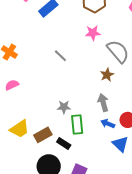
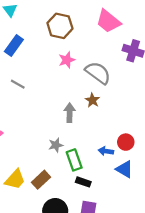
gray line: (60, 56) -> (18, 84), moved
gray arrow: (103, 103) -> (70, 113), moved, turned 30
black rectangle: (64, 144) -> (83, 182), moved

